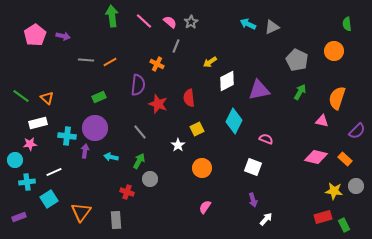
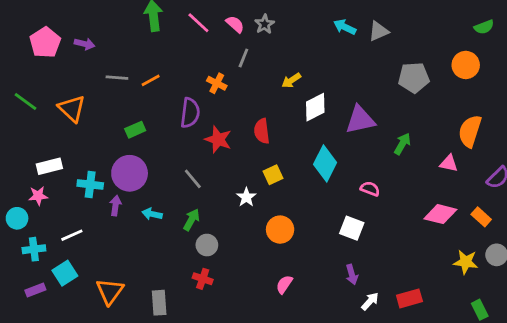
green semicircle: (347, 24) -> (484, 27), turned -104
gray pentagon: (297, 60) -> (414, 78), turned -30
green arrow: (300, 92) -> (402, 144), moved
green line: (21, 96) -> (25, 102), moved
orange triangle: (47, 98) -> (72, 109), moved, size x1.5
red cross: (127, 192) -> (203, 279), moved
purple rectangle: (19, 217) -> (35, 290), moved
red rectangle: (323, 217) -> (409, 298), moved

